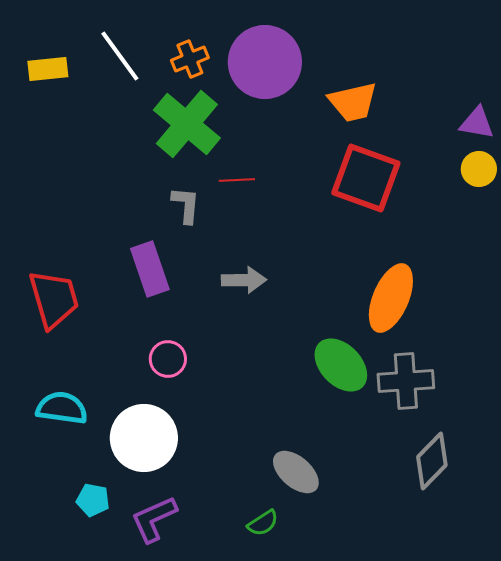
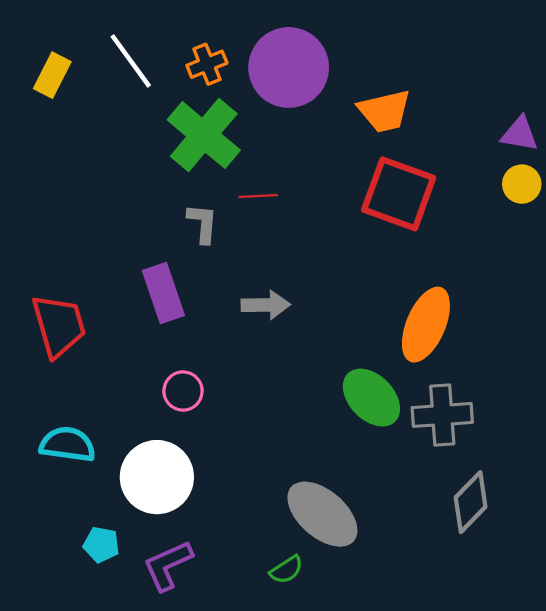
yellow rectangle: (48, 69) -> (52, 75), turned -57
gray ellipse: (296, 472) -> (322, 514), size x1.4

